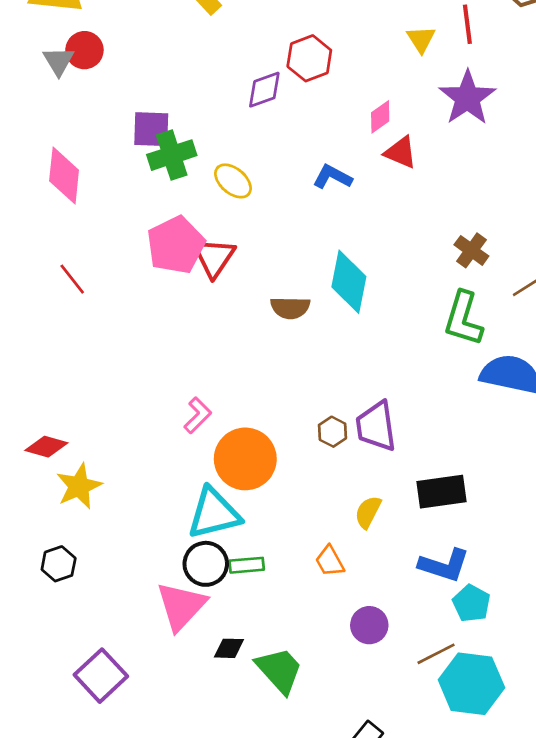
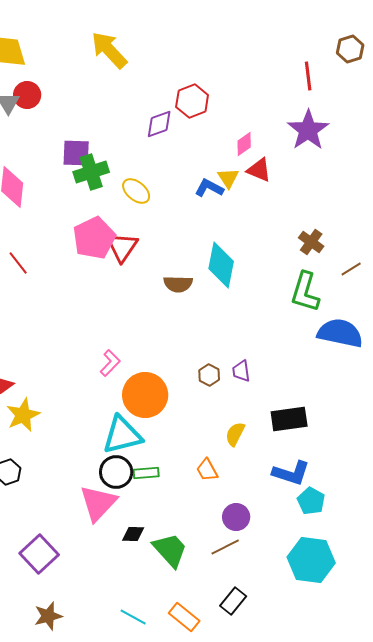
yellow triangle: (421, 39) -> (228, 178), moved
purple trapezoid: (376, 426) -> (241, 371), size x0.6
brown line: (436, 654) -> (225, 547), moved

